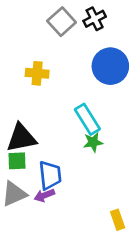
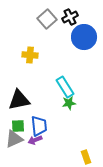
blue circle: (110, 66) -> (84, 37), moved
green square: (17, 161) -> (18, 126), moved

